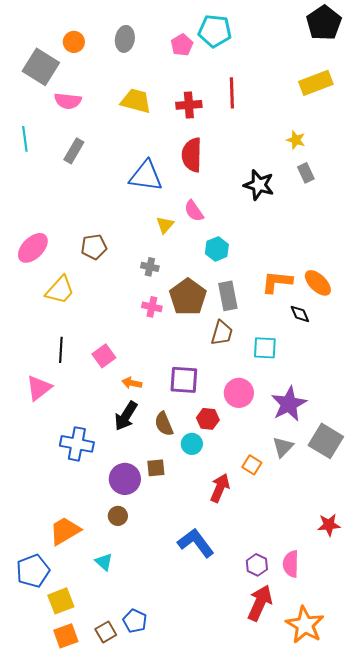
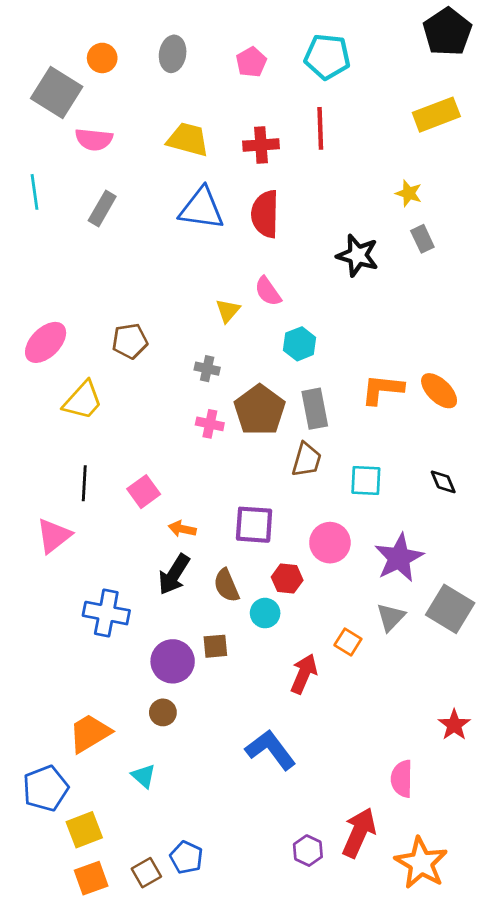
cyan pentagon: (215, 31) -> (327, 57), moved
blue triangle: (146, 176) -> (202, 208), moved
black diamond: (300, 314) -> (443, 482), moved
red star: (329, 525) -> (454, 725), turned -30
purple hexagon: (257, 565) -> (308, 851), moved

